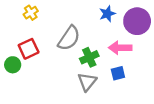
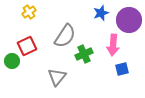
pink arrow: (120, 48) -> (113, 45), turned -85
blue square: (118, 73) -> (122, 69), moved
gray triangle: (87, 82) -> (57, 77), moved

